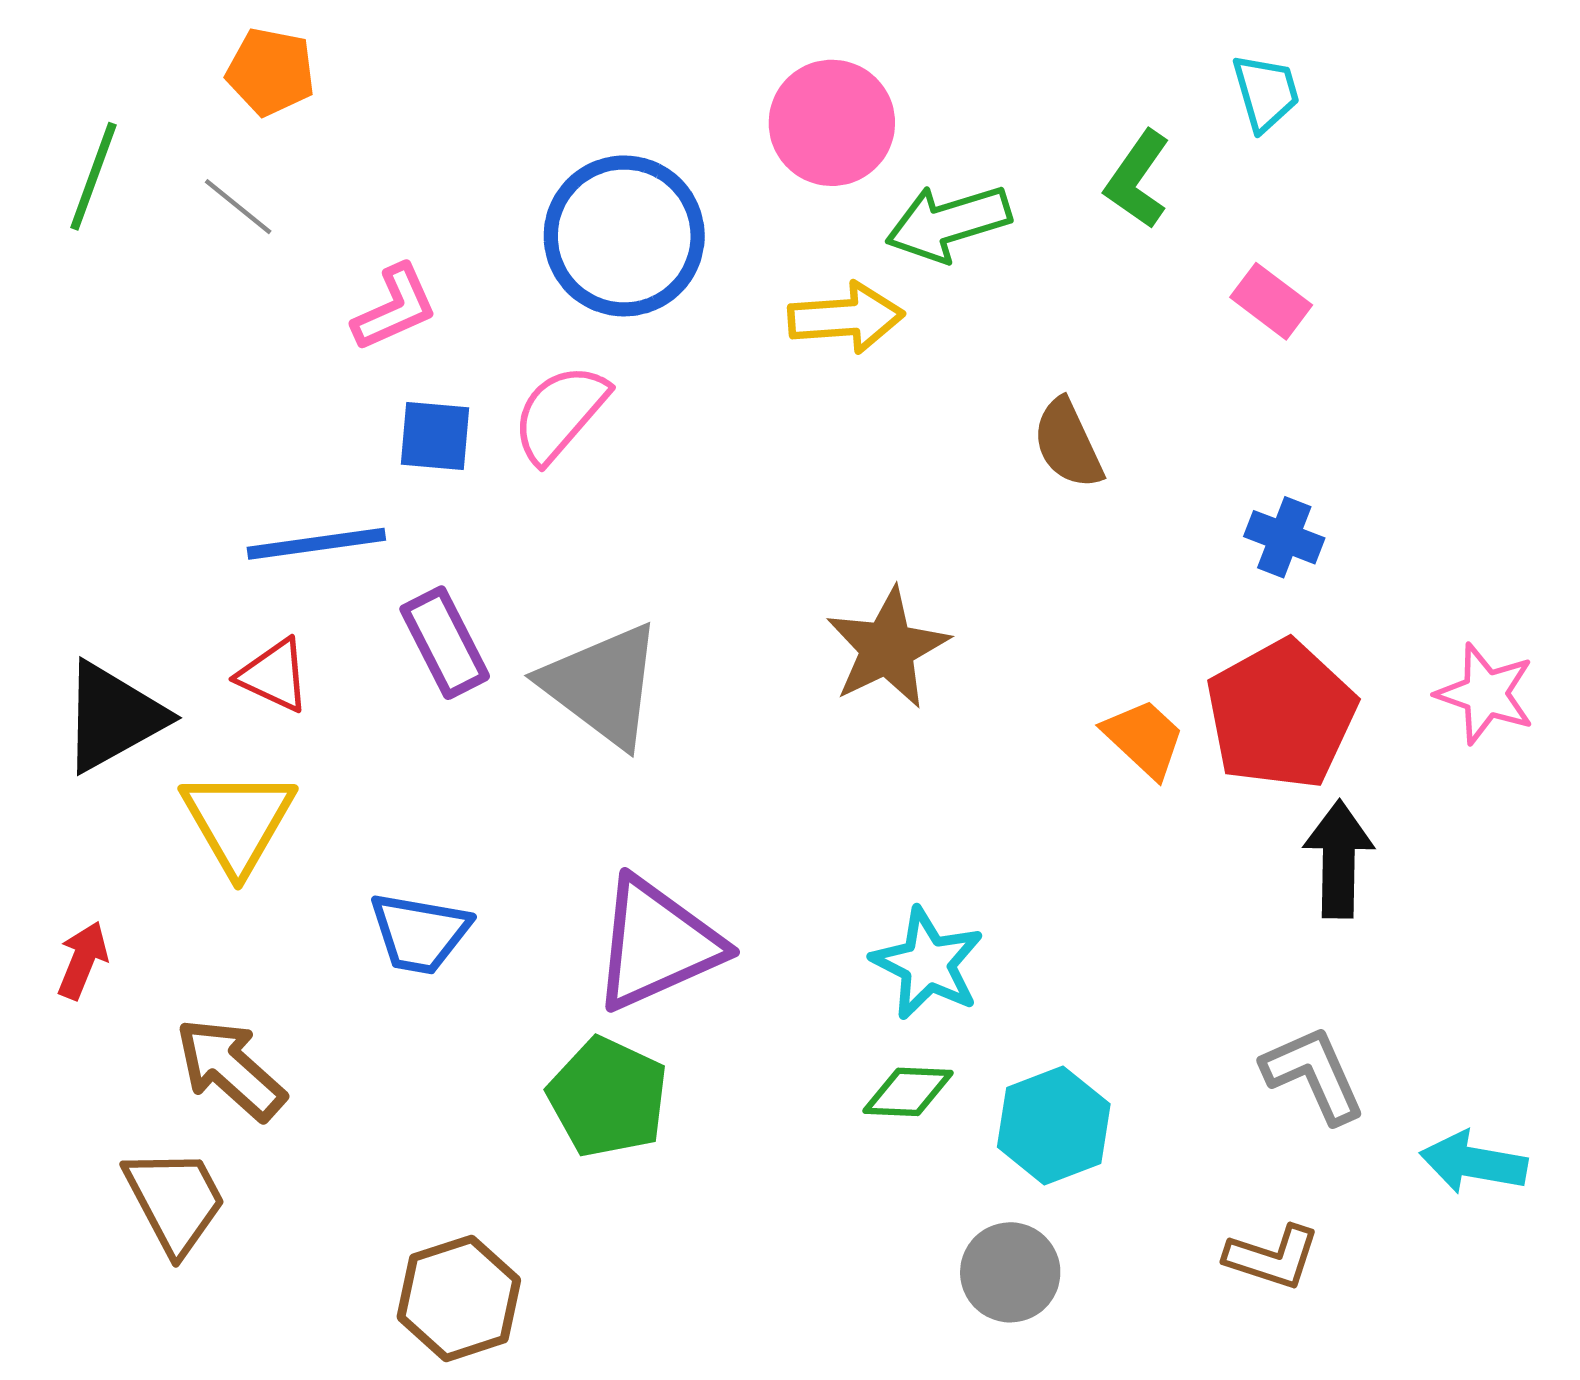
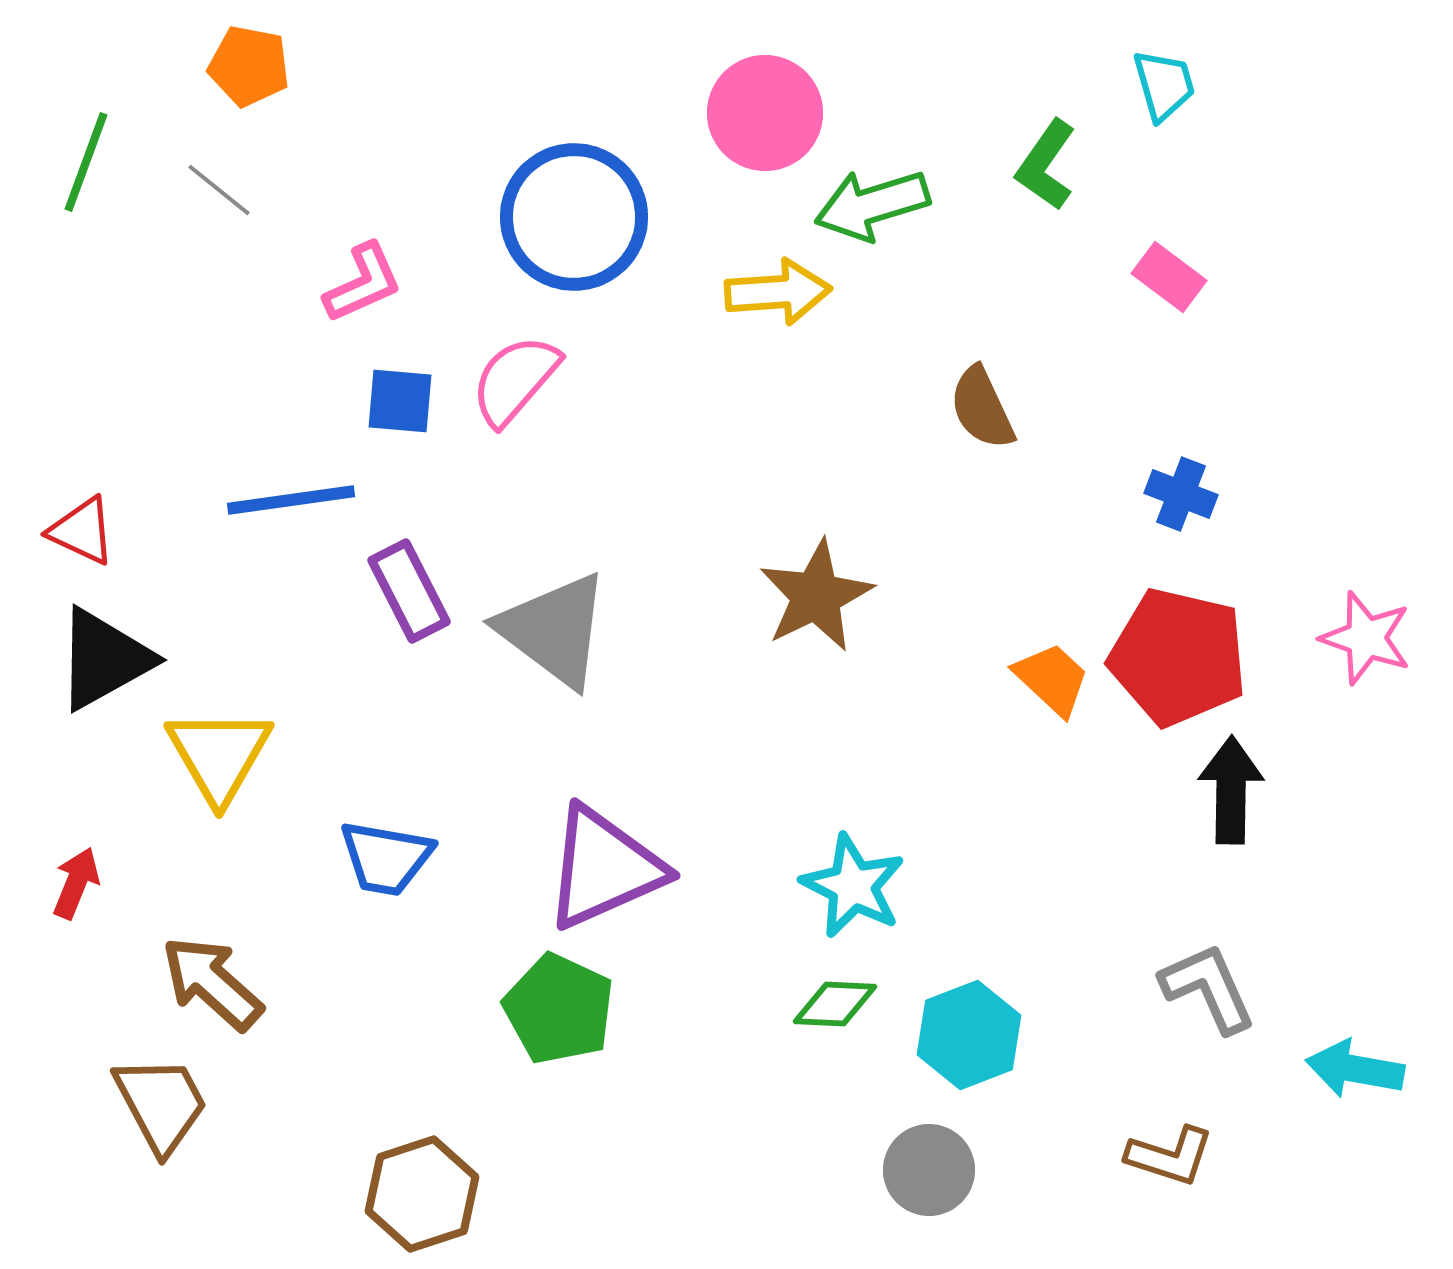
red triangle: (274, 675) -> (82, 531), moved
red pentagon: (1281, 714) -> (1178, 657), turned -30

